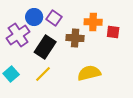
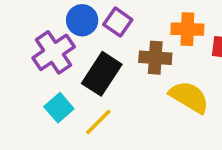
yellow semicircle: (89, 73) -> (189, 97), moved, turned 45
cyan square: (11, 74) -> (59, 108), moved

